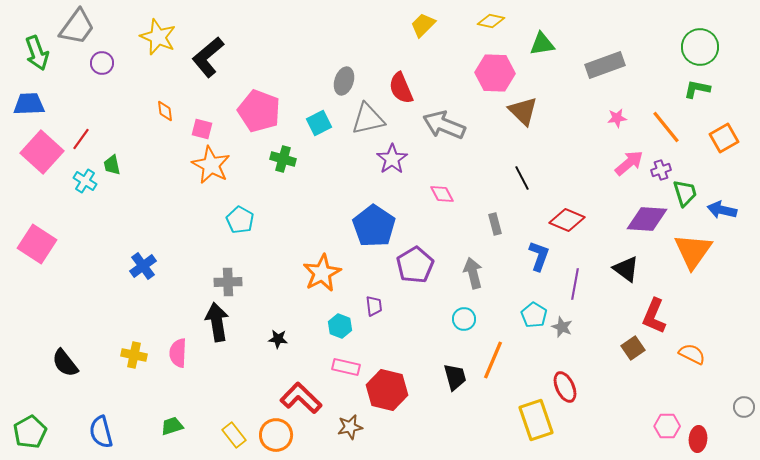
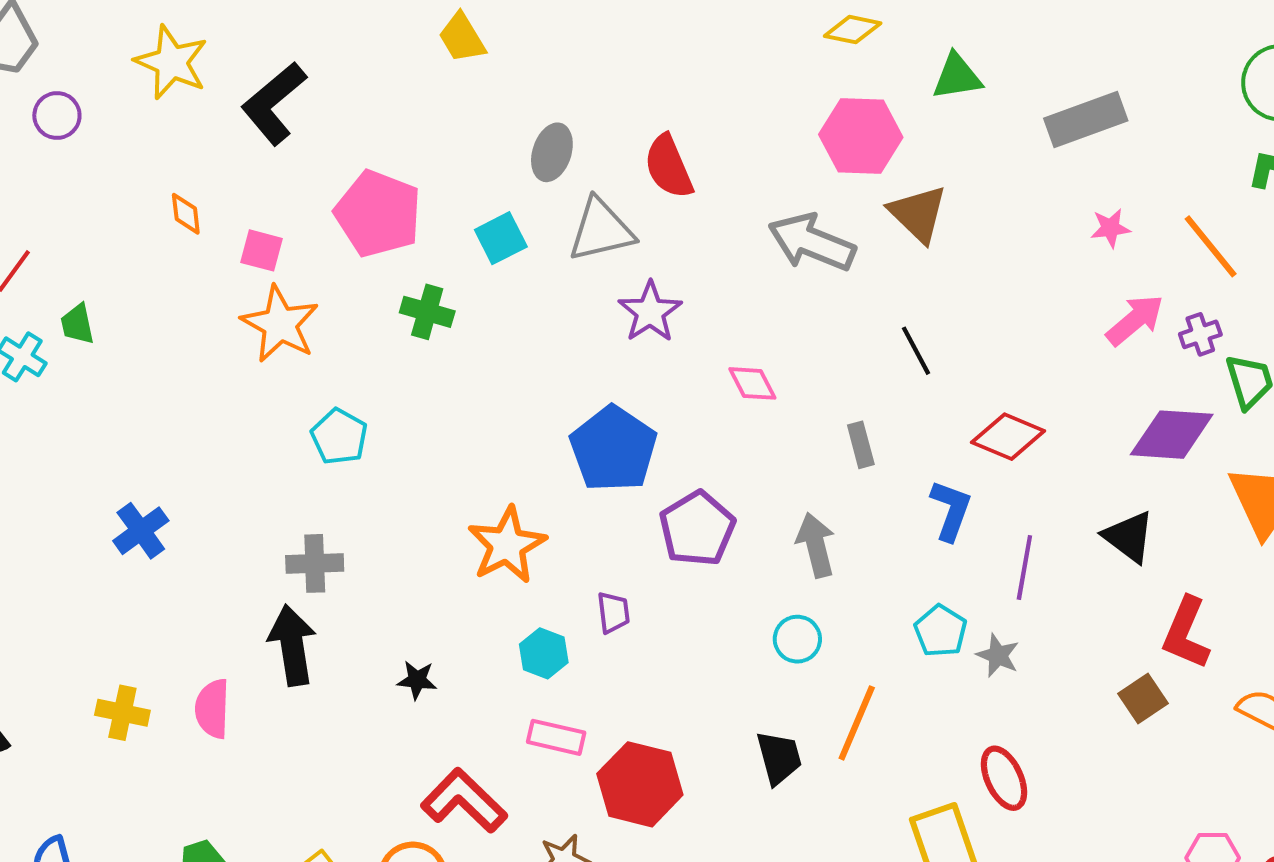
yellow trapezoid: (423, 25) -> (462, 38), moved, turned -76
gray arrow: (444, 125) -> (812, 242), moved

